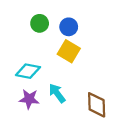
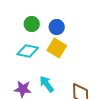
cyan diamond: (28, 71) -> (28, 51), moved

